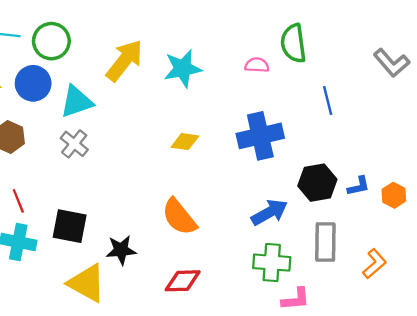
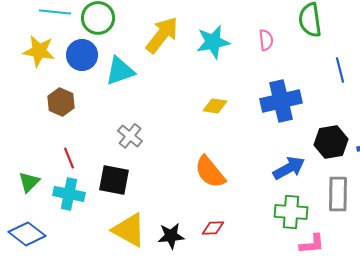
pink semicircle: (257, 65) -> (266, 40), moved, turned 80
gray cross: (74, 144) -> (130, 136), moved
black star: (121, 250) -> (171, 236), moved
red diamond: (183, 281) -> (213, 228), size x0.7

